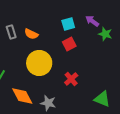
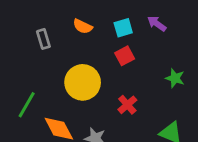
orange semicircle: (31, 34) -> (83, 26), moved
green star: (105, 34) -> (175, 78), moved

